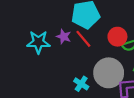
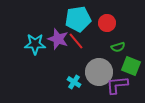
purple star: (64, 37) -> (58, 39), size x1.5
red circle: (117, 37) -> (107, 23), moved

